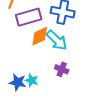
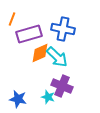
purple cross: (62, 69) -> (62, 86), size x1.5
cyan star: (32, 80) -> (48, 97), moved

